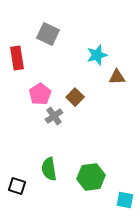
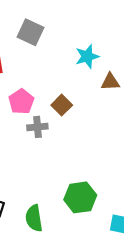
gray cross: (54, 116) -> (37, 127), turned 30
green semicircle: (49, 169) -> (34, 218), moved

